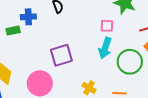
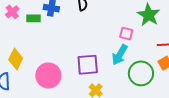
purple square: (61, 55) -> (88, 65), moved

